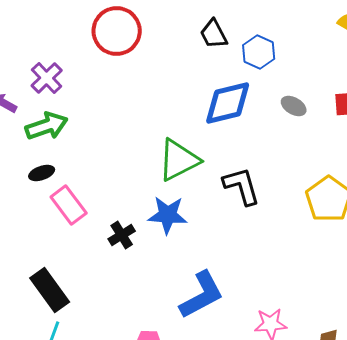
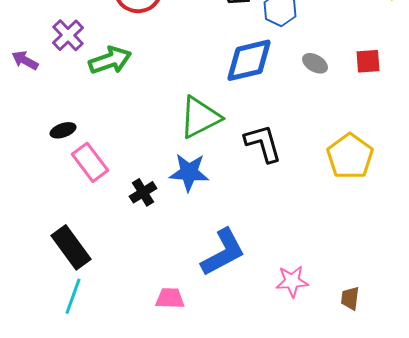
green arrow: (47, 126) -> (110, 60), moved

